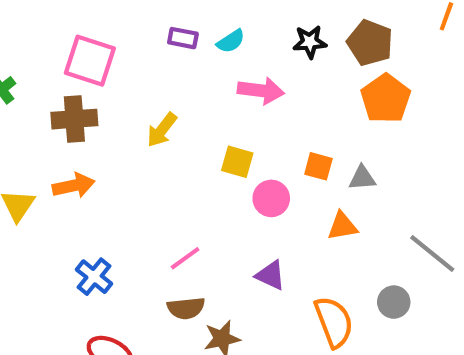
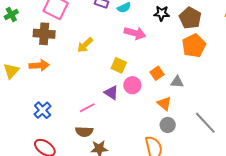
orange square: (318, 166) -> (157, 73), turned 32
orange triangle: (342, 226) -> (164, 103), turned 42
purple triangle: (271, 275) -> (111, 93), moved
gray circle: (394, 302) -> (168, 125), moved

